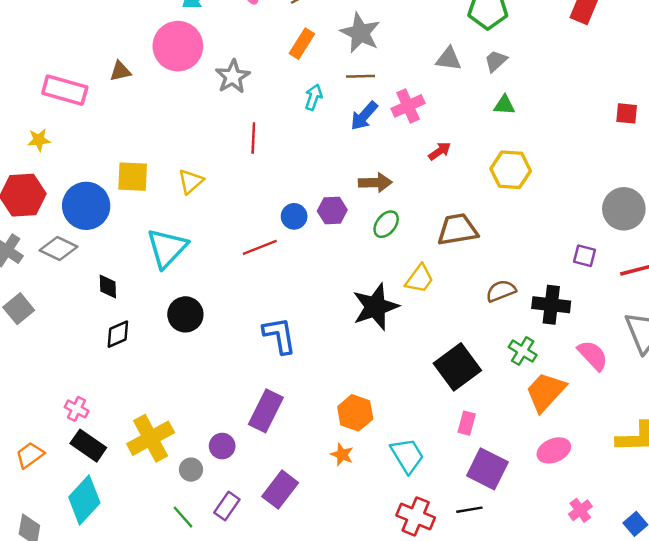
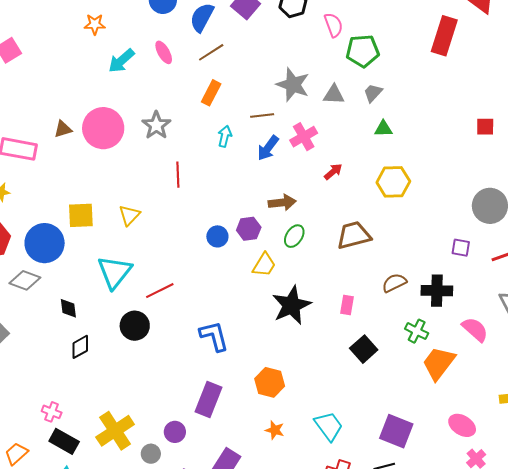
gray star: (360, 33) -> (293, 85), moved
pink circle: (178, 46) -> (103, 128), moved
red line: (260, 247) -> (160, 291), moved
yellow trapezoid: (420, 279) -> (264, 265), moved
black square: (457, 367) -> (364, 349), size x0.7
orange hexagon: (355, 413) -> (270, 382), moved
pink rectangle: (467, 423) -> (347, 305), moved
pink ellipse: (554, 450) -> (462, 425), moved, turned 60

